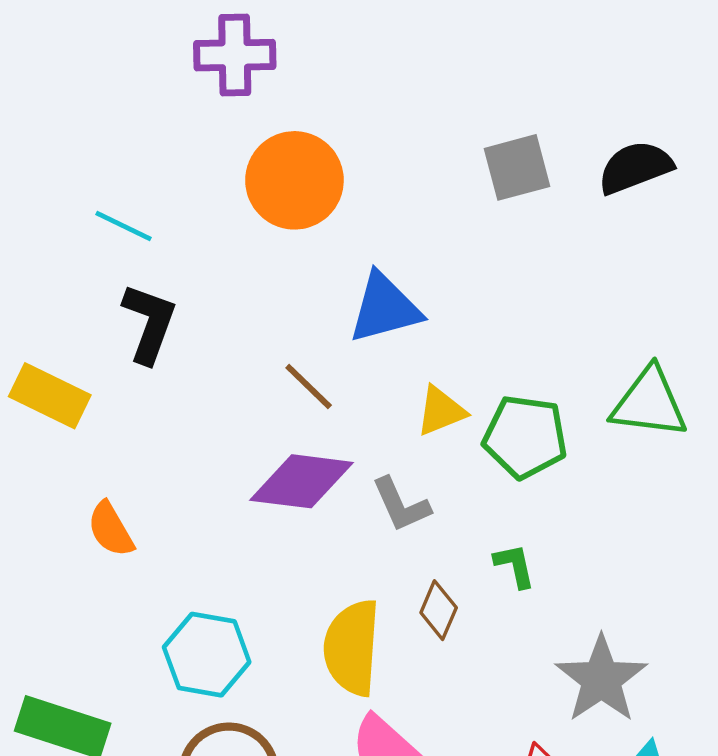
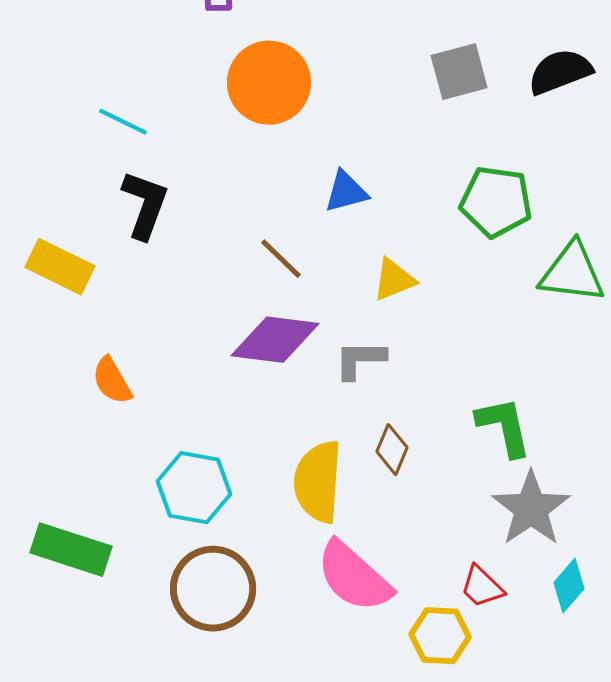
blue triangle: (385, 308) -> (346, 192), size x0.7
green pentagon: (525, 437) -> (496, 202), moved
gray L-shape: (401, 505) -> (360, 360), turned 114
green L-shape: (515, 566) -> (504, 427), moved, size x1.6

